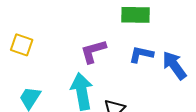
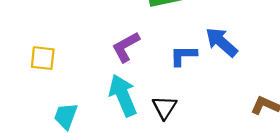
blue L-shape: (141, 54) -> (183, 56), moved

